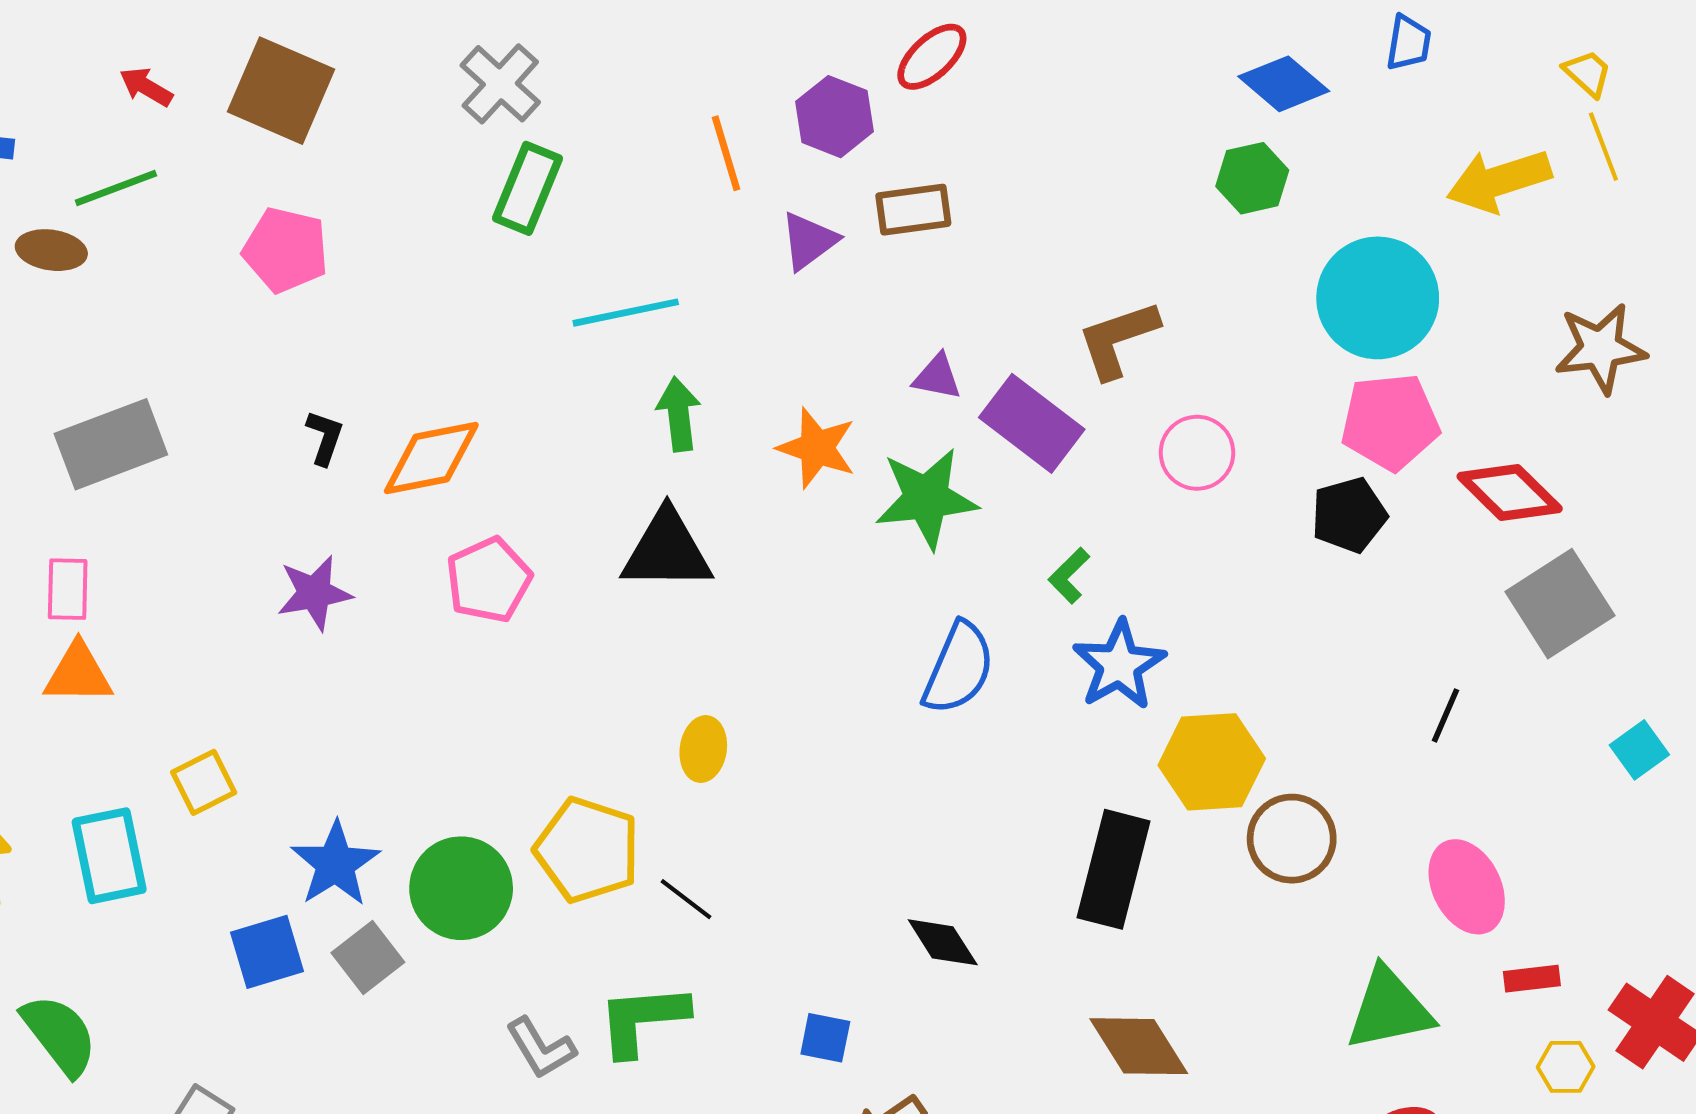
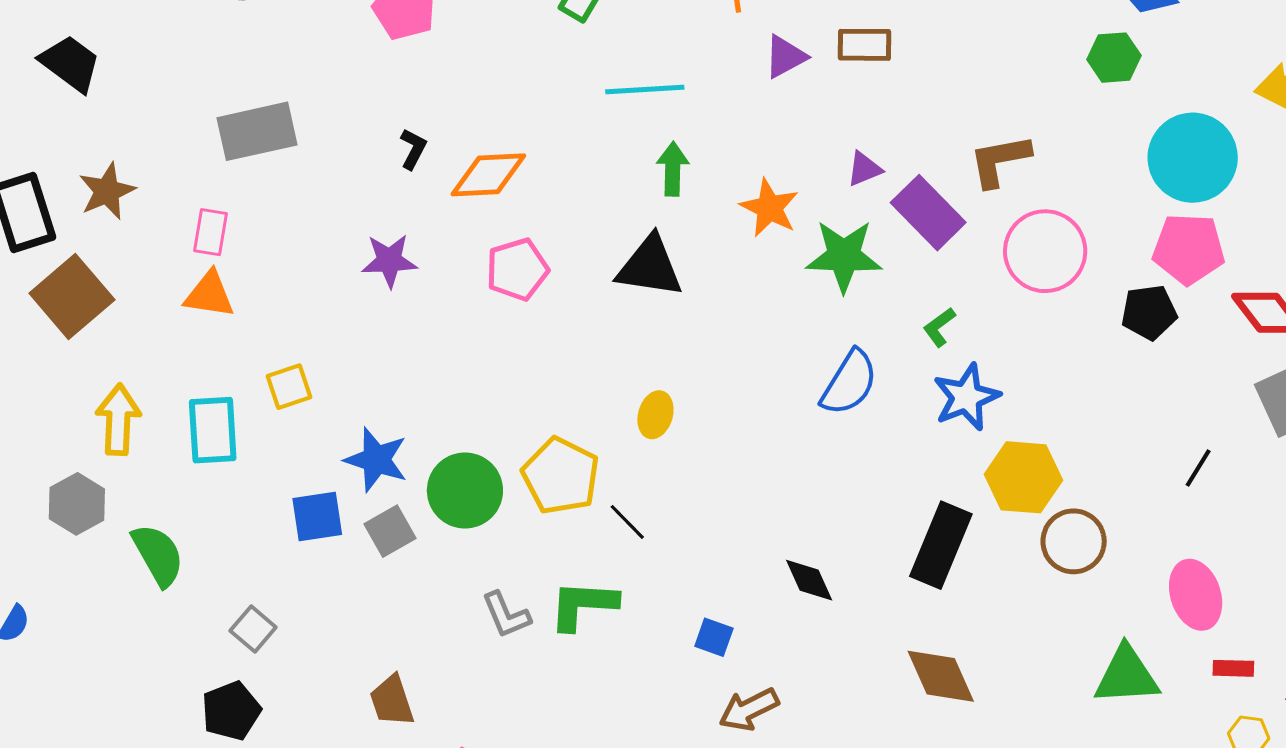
purple triangle: (937, 377) -> (864, 169), turned -42
pink circle: (1197, 453) -> (1045, 251), size x1.5
blue star: (335, 864) -> (376, 460), turned -30

